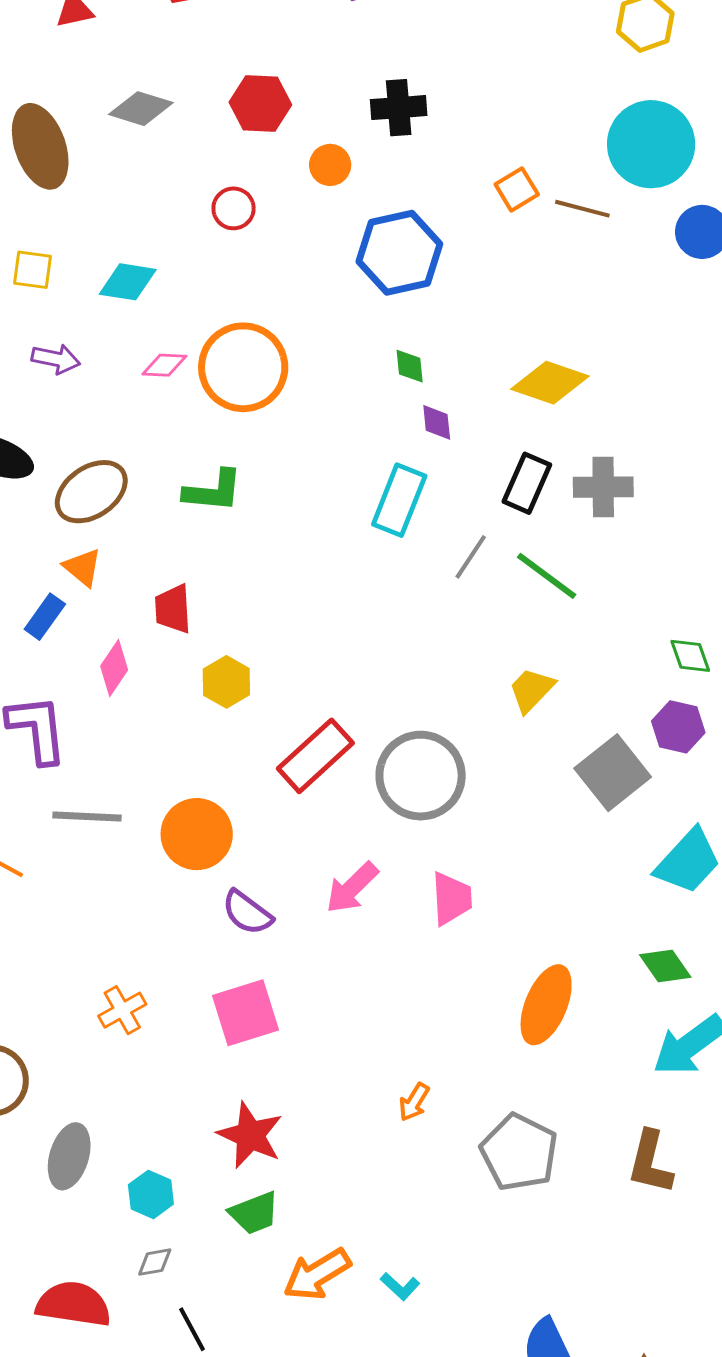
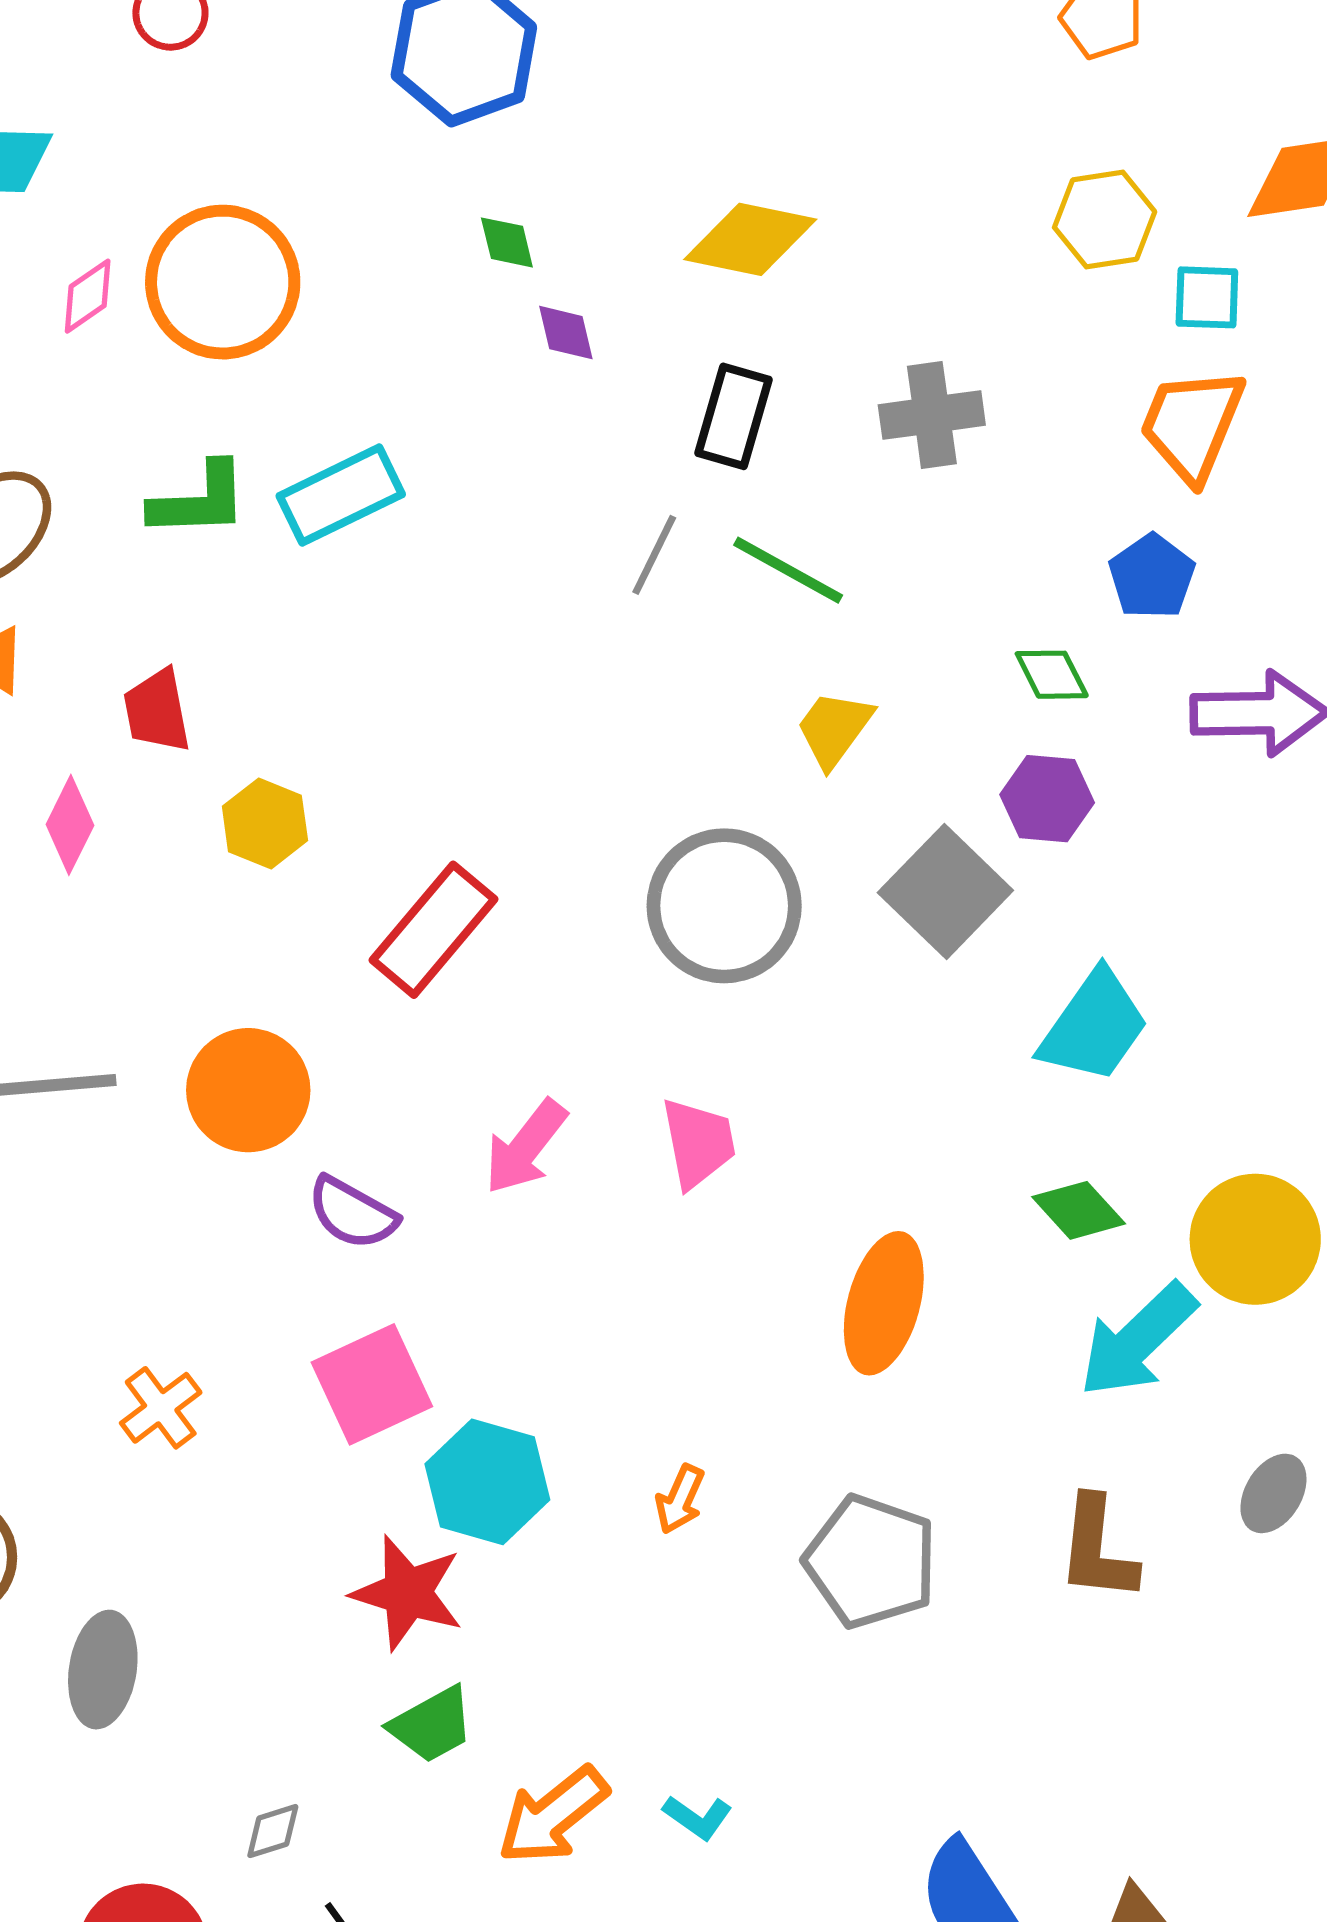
pink diamond: (164, 365) -> (88, 296), turned -30
gray cross: (603, 487) -> (932, 415), moved
cyan rectangle: (399, 500) -> (341, 495), moved, turned 50
yellow trapezoid: (531, 690) -> (834, 729), moved
gray circle: (421, 776) -> (724, 906), moved
cyan hexagon: (151, 1194) -> (487, 1482), moved, size x1.5

